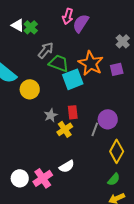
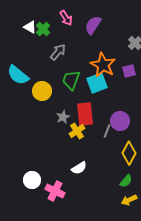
pink arrow: (68, 16) -> (66, 18), moved, turned -49
green trapezoid: (59, 63) -> (71, 80), moved, turned -90
cyan square: (73, 79) -> (97, 83), moved
red rectangle: (73, 112) -> (85, 114), size x1.6
pink cross: (43, 178) -> (55, 191), moved, turned -30

